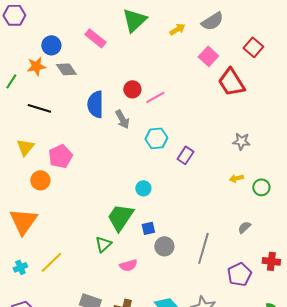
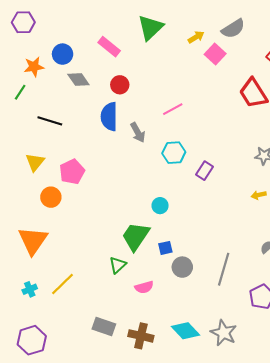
pink square: (208, 56) -> (215, 54), moved
orange star: (36, 66) -> (34, 67), moved
red circle: (132, 89) -> (120, 85), moved

